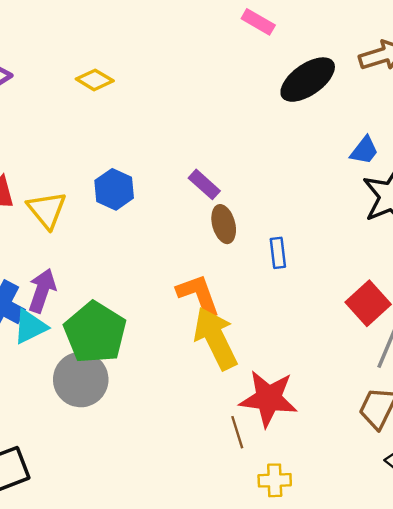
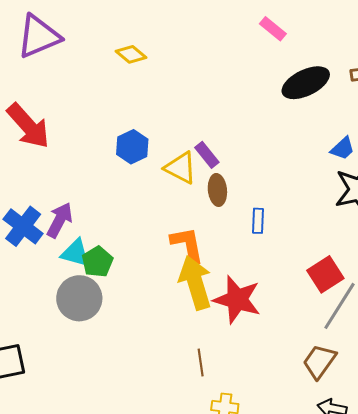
yellow triangle: (47, 210) -> (181, 168), moved, turned -33
cyan triangle: (30, 327) -> (76, 253), moved, turned 32
green pentagon: (95, 333) -> (97, 262), size x0.6
red star: (268, 398) -> (237, 300), moved

